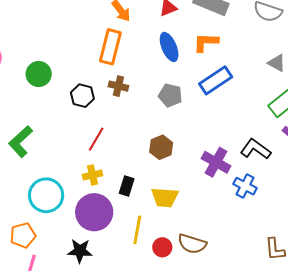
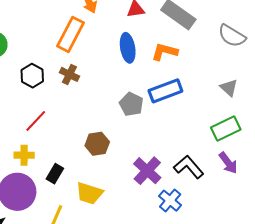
gray pentagon: (170, 95) -> (131, 104), moved

